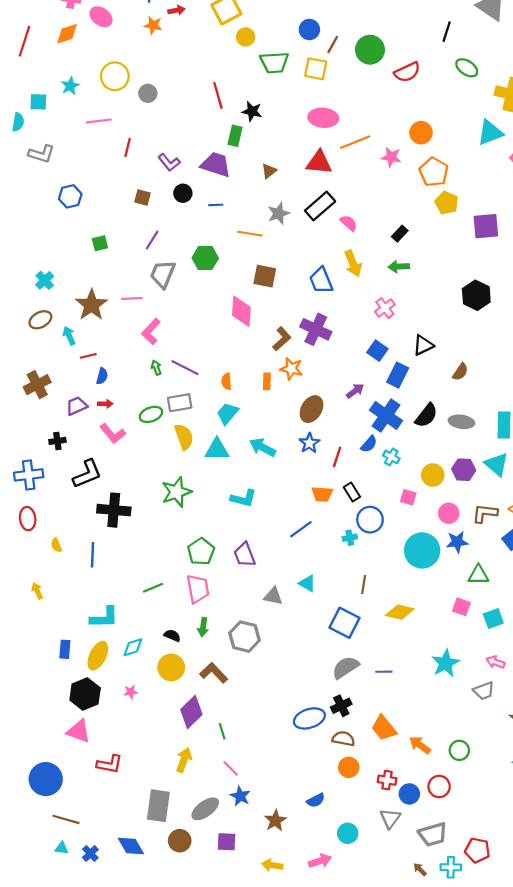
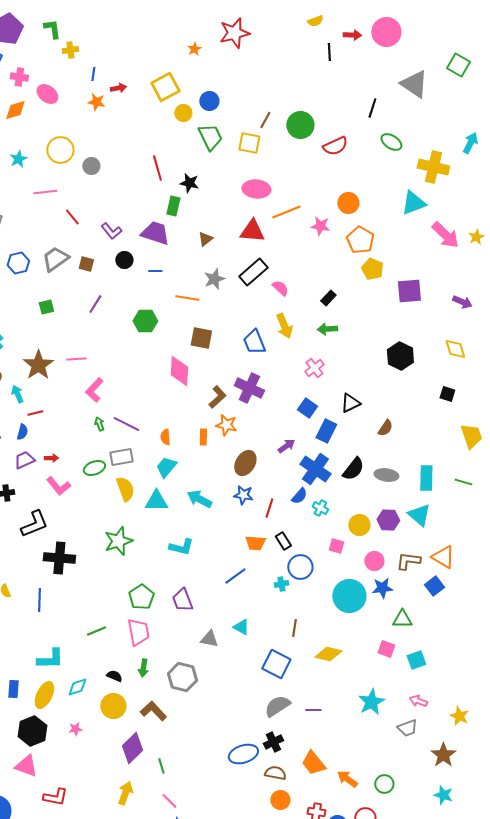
blue circle: (309, 30) -> (209, 101), moved
green trapezoid: (274, 62) -> (210, 137), turned -112
red line: (128, 148) -> (72, 217), turned -54
gray trapezoid: (163, 274) -> (55, 259), moved, turned 32
blue semicircle: (102, 376) -> (22, 432), moved
blue star: (309, 443) -> (243, 495), turned -30

